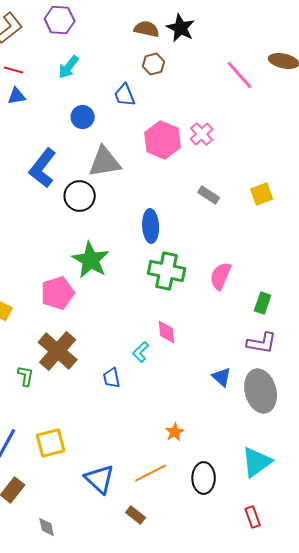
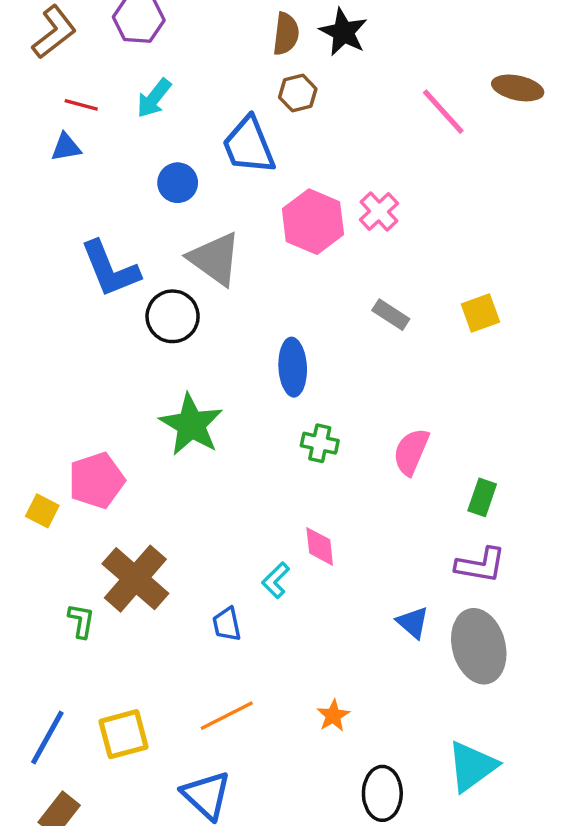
brown semicircle: (147, 29) -> (286, 34), turned 85
red line: (14, 70) -> (81, 105), moved
blue trapezoid: (125, 95) -> (249, 145), size x1.5
gray triangle: (105, 162) -> (215, 259), turned 45
blue L-shape: (43, 168) -> (110, 269), turned -60
green cross: (167, 271) -> (320, 443), size x0.6
pink pentagon: (58, 293) -> (96, 480), moved
orange line: (151, 473) -> (227, 716), moved

